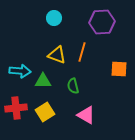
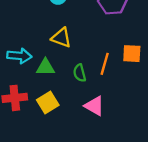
orange line: (82, 52) -> (105, 64), moved

